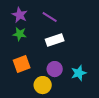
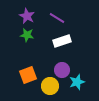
orange square: (22, 64) -> (28, 75), moved
cyan star: (79, 73) -> (77, 82), moved

